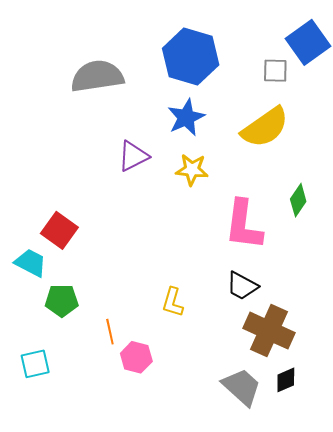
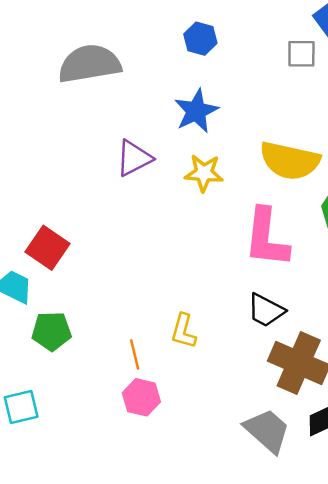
blue hexagon: (191, 57) -> (200, 39), size x0.5
yellow semicircle: (265, 127) -> (290, 161), moved, turned 48
orange line: (110, 332) -> (135, 354), moved

